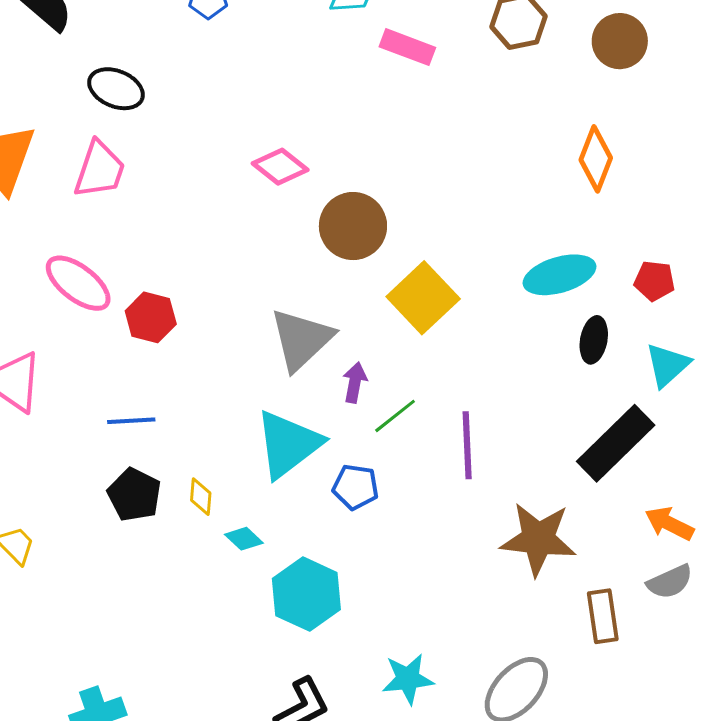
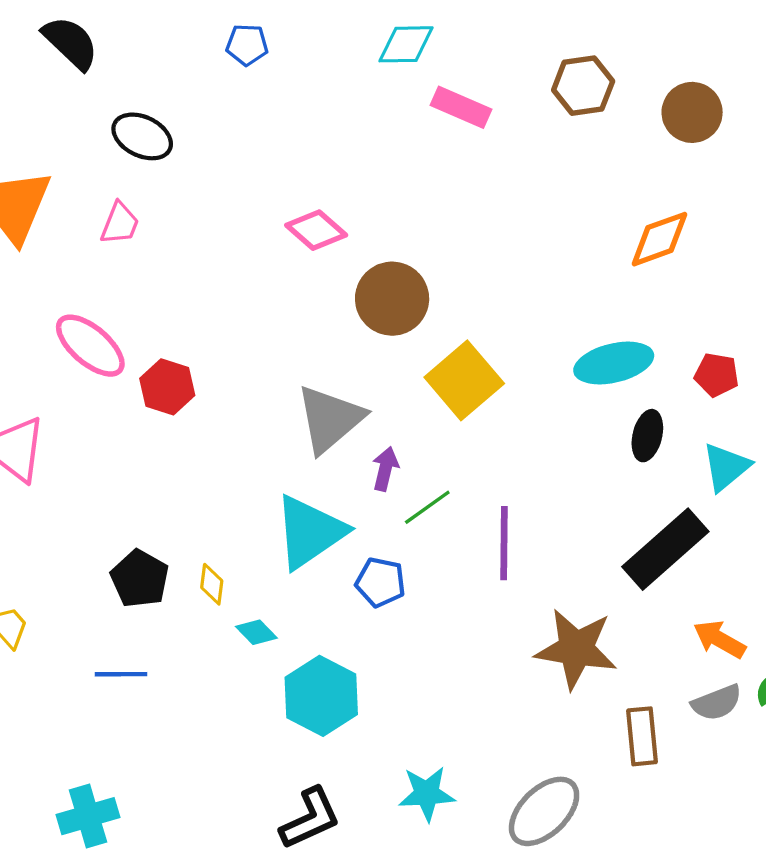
orange diamond: (596, 159) -> (659, 239), turned 46
pink trapezoid: (100, 170) -> (120, 223), size x0.7
blue line: (131, 421) -> (121, 674), moved

